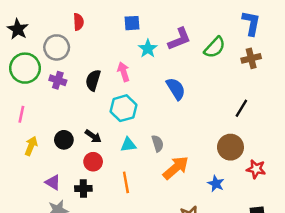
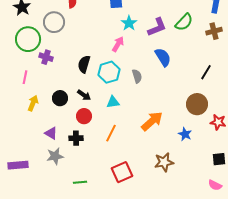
purple L-shape: (179, 39) -> (157, 27), moved
pink arrow: (123, 72) -> (118, 44), moved, turned 49
purple cross: (58, 80) -> (46, 57), moved
black semicircle: (93, 80) -> (84, 64), moved
blue semicircle: (176, 89) -> (163, 57), moved
gray semicircle: (158, 143) -> (137, 76), moved
orange line: (126, 182) -> (111, 133), turned 36

